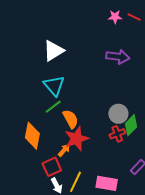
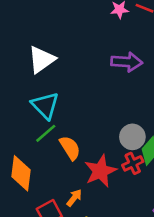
red star: (77, 139) -> (100, 171), moved
orange arrow: (64, 150) -> (74, 198), moved

